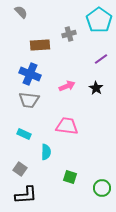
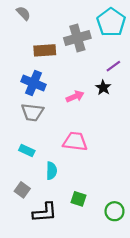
gray cross: (69, 34) -> (77, 38), size x1.6
black star: (96, 88) -> (103, 88), moved
black L-shape: (26, 195) -> (45, 212), moved

